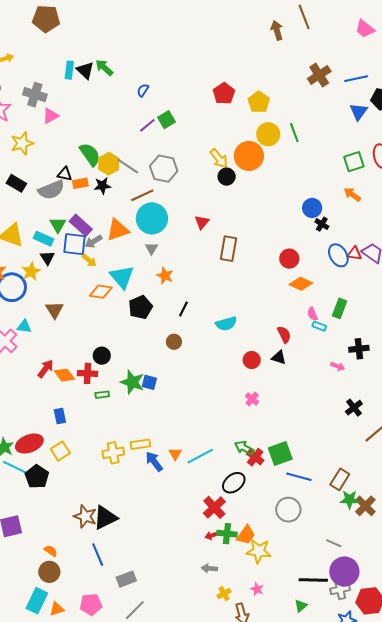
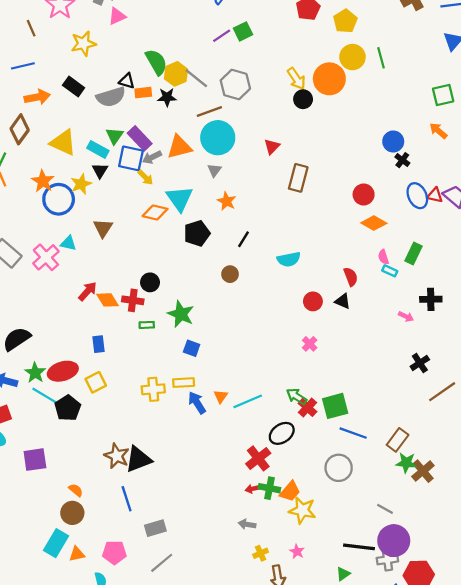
blue square: (149, 382) -> (192, 348), moved

